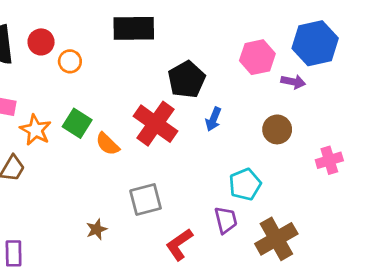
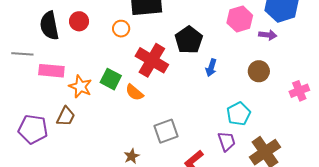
orange circle: (70, 61) -> (121, 29), moved
red cross: (155, 124) -> (152, 60), moved

